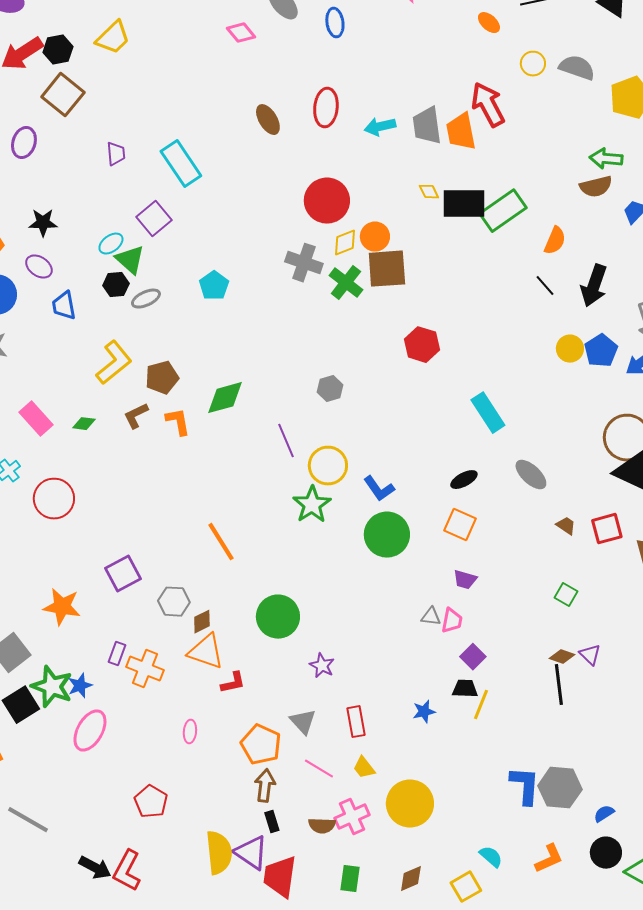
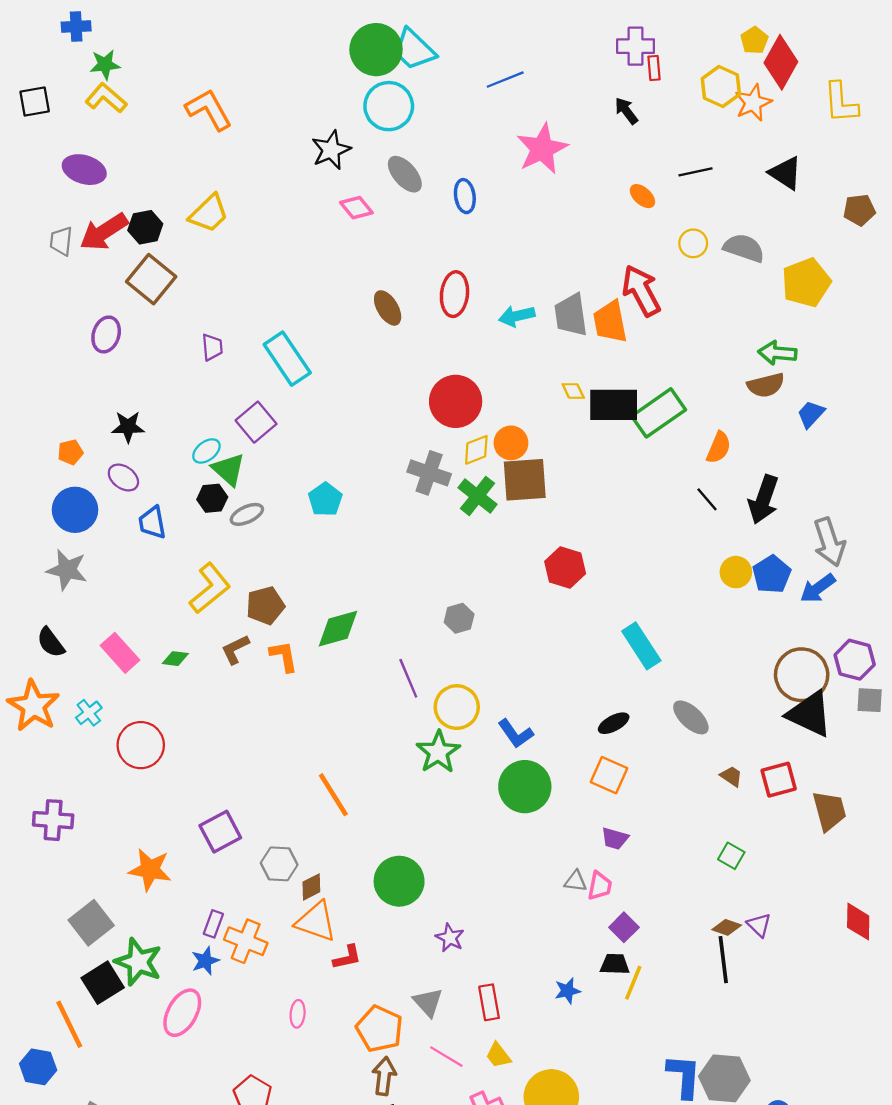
blue star: (80, 686) -> (205, 961), moved

